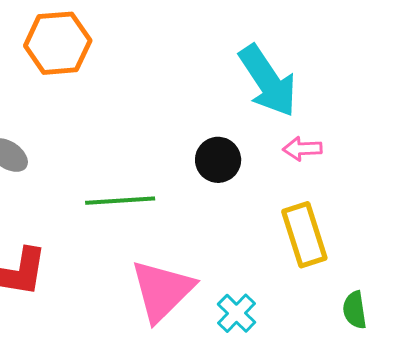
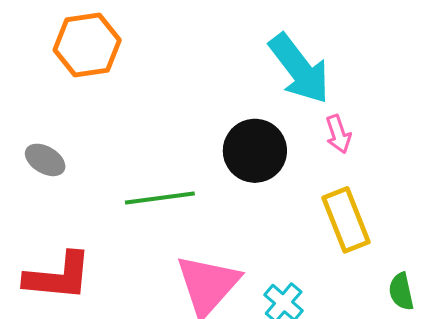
pink arrow: (302, 149) -> (338, 134), turned -102
black circle: (218, 160) -> (255, 151), size x1.4

